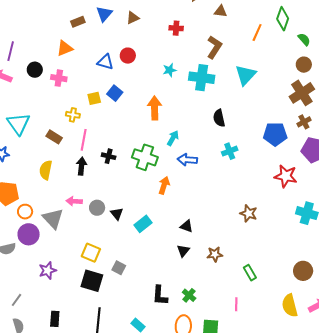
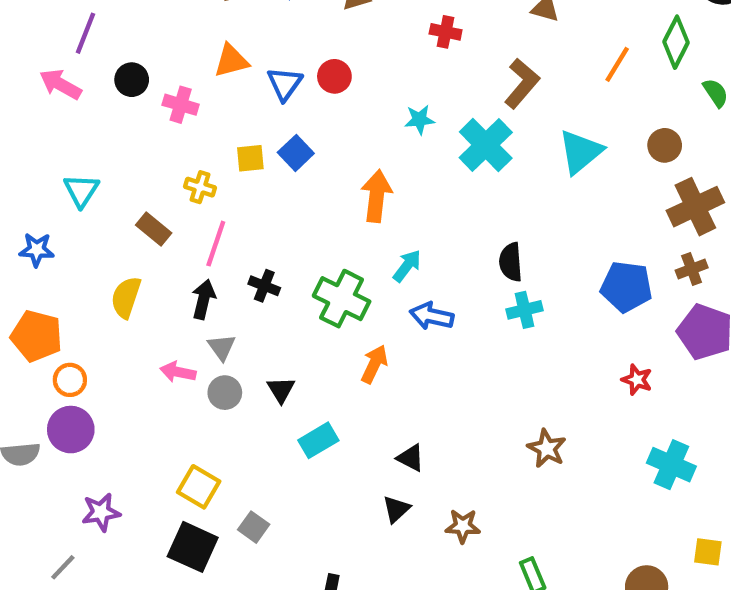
orange triangle: (65, 48) -> (231, 61), moved
blue triangle: (105, 62) -> (285, 84), turned 42
brown circle: (304, 65) -> (665, 145), moved
cyan cross: (202, 78) -> (486, 145), turned 30
black semicircle: (219, 118) -> (511, 262), moved
cyan triangle: (19, 124) -> (81, 190), size x0.7
red star: (286, 176) -> (637, 380), size x0.6
black triangle: (117, 214) -> (281, 390), moved
gray triangle: (53, 219) -> (222, 347), moved, size x0.6
gray line: (17, 300) -> (63, 567), moved

